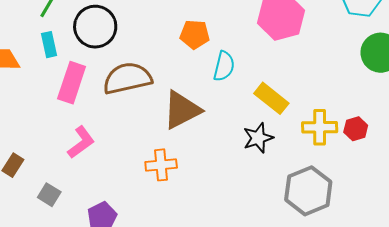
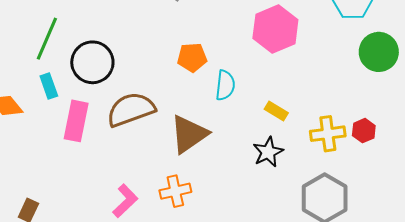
yellow rectangle: (271, 98) -> (276, 111), size x0.7
pink L-shape: (81, 142) -> (125, 201), moved

